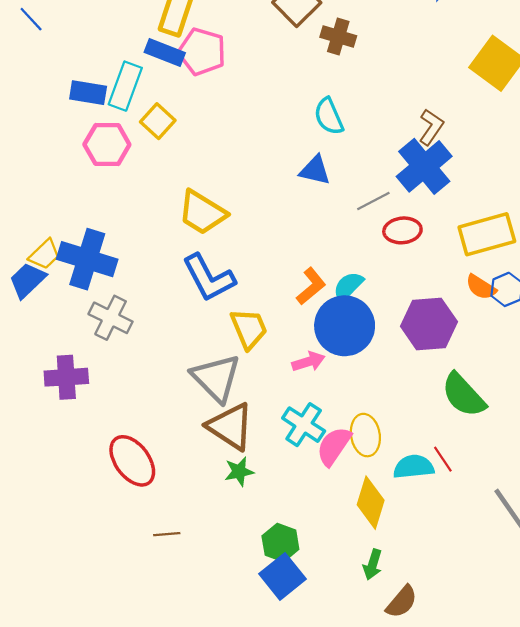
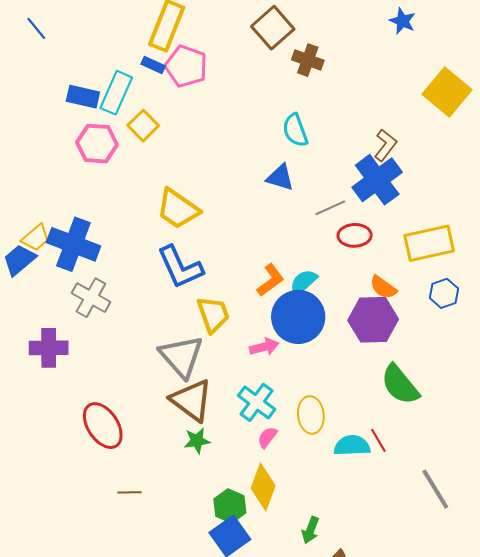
blue rectangle: (165, 52) -> (153, 65), size x0.7
orange semicircle: (481, 287) -> (383, 287), moved
pink semicircle: (334, 446) -> (267, 437), moved, size x0.6
yellow diamond: (371, 503) -> (263, 487), moved

